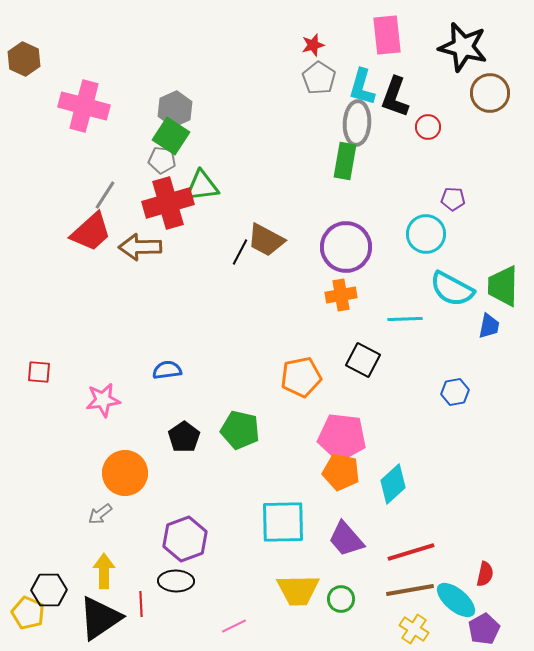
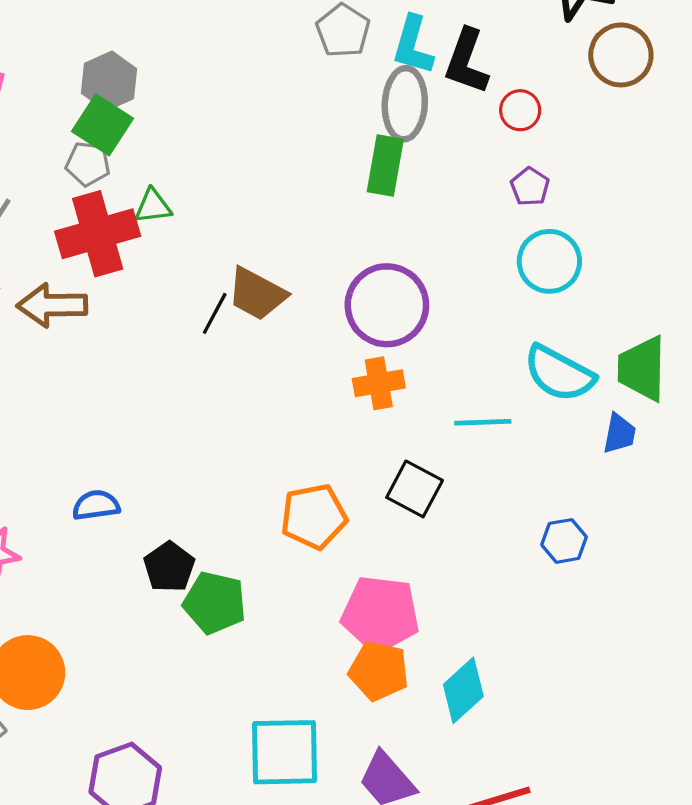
green triangle: (202, 186) -> (153, 206), size x0.7
purple pentagon: (453, 199) -> (530, 187), moved, turned 30
cyan circle: (426, 234) -> (549, 261), moved
black pentagon: (184, 437) -> (169, 567), moved

